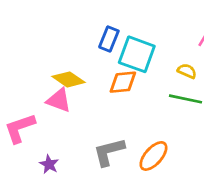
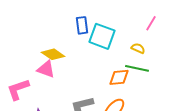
blue rectangle: (109, 39) -> (82, 25), turned -30
orange diamond: (123, 82) -> (119, 77), moved

